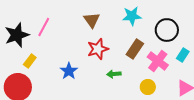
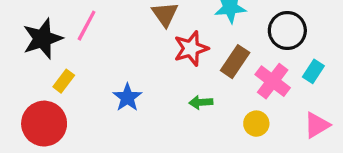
red star: (98, 49) -> (191, 48), moved

